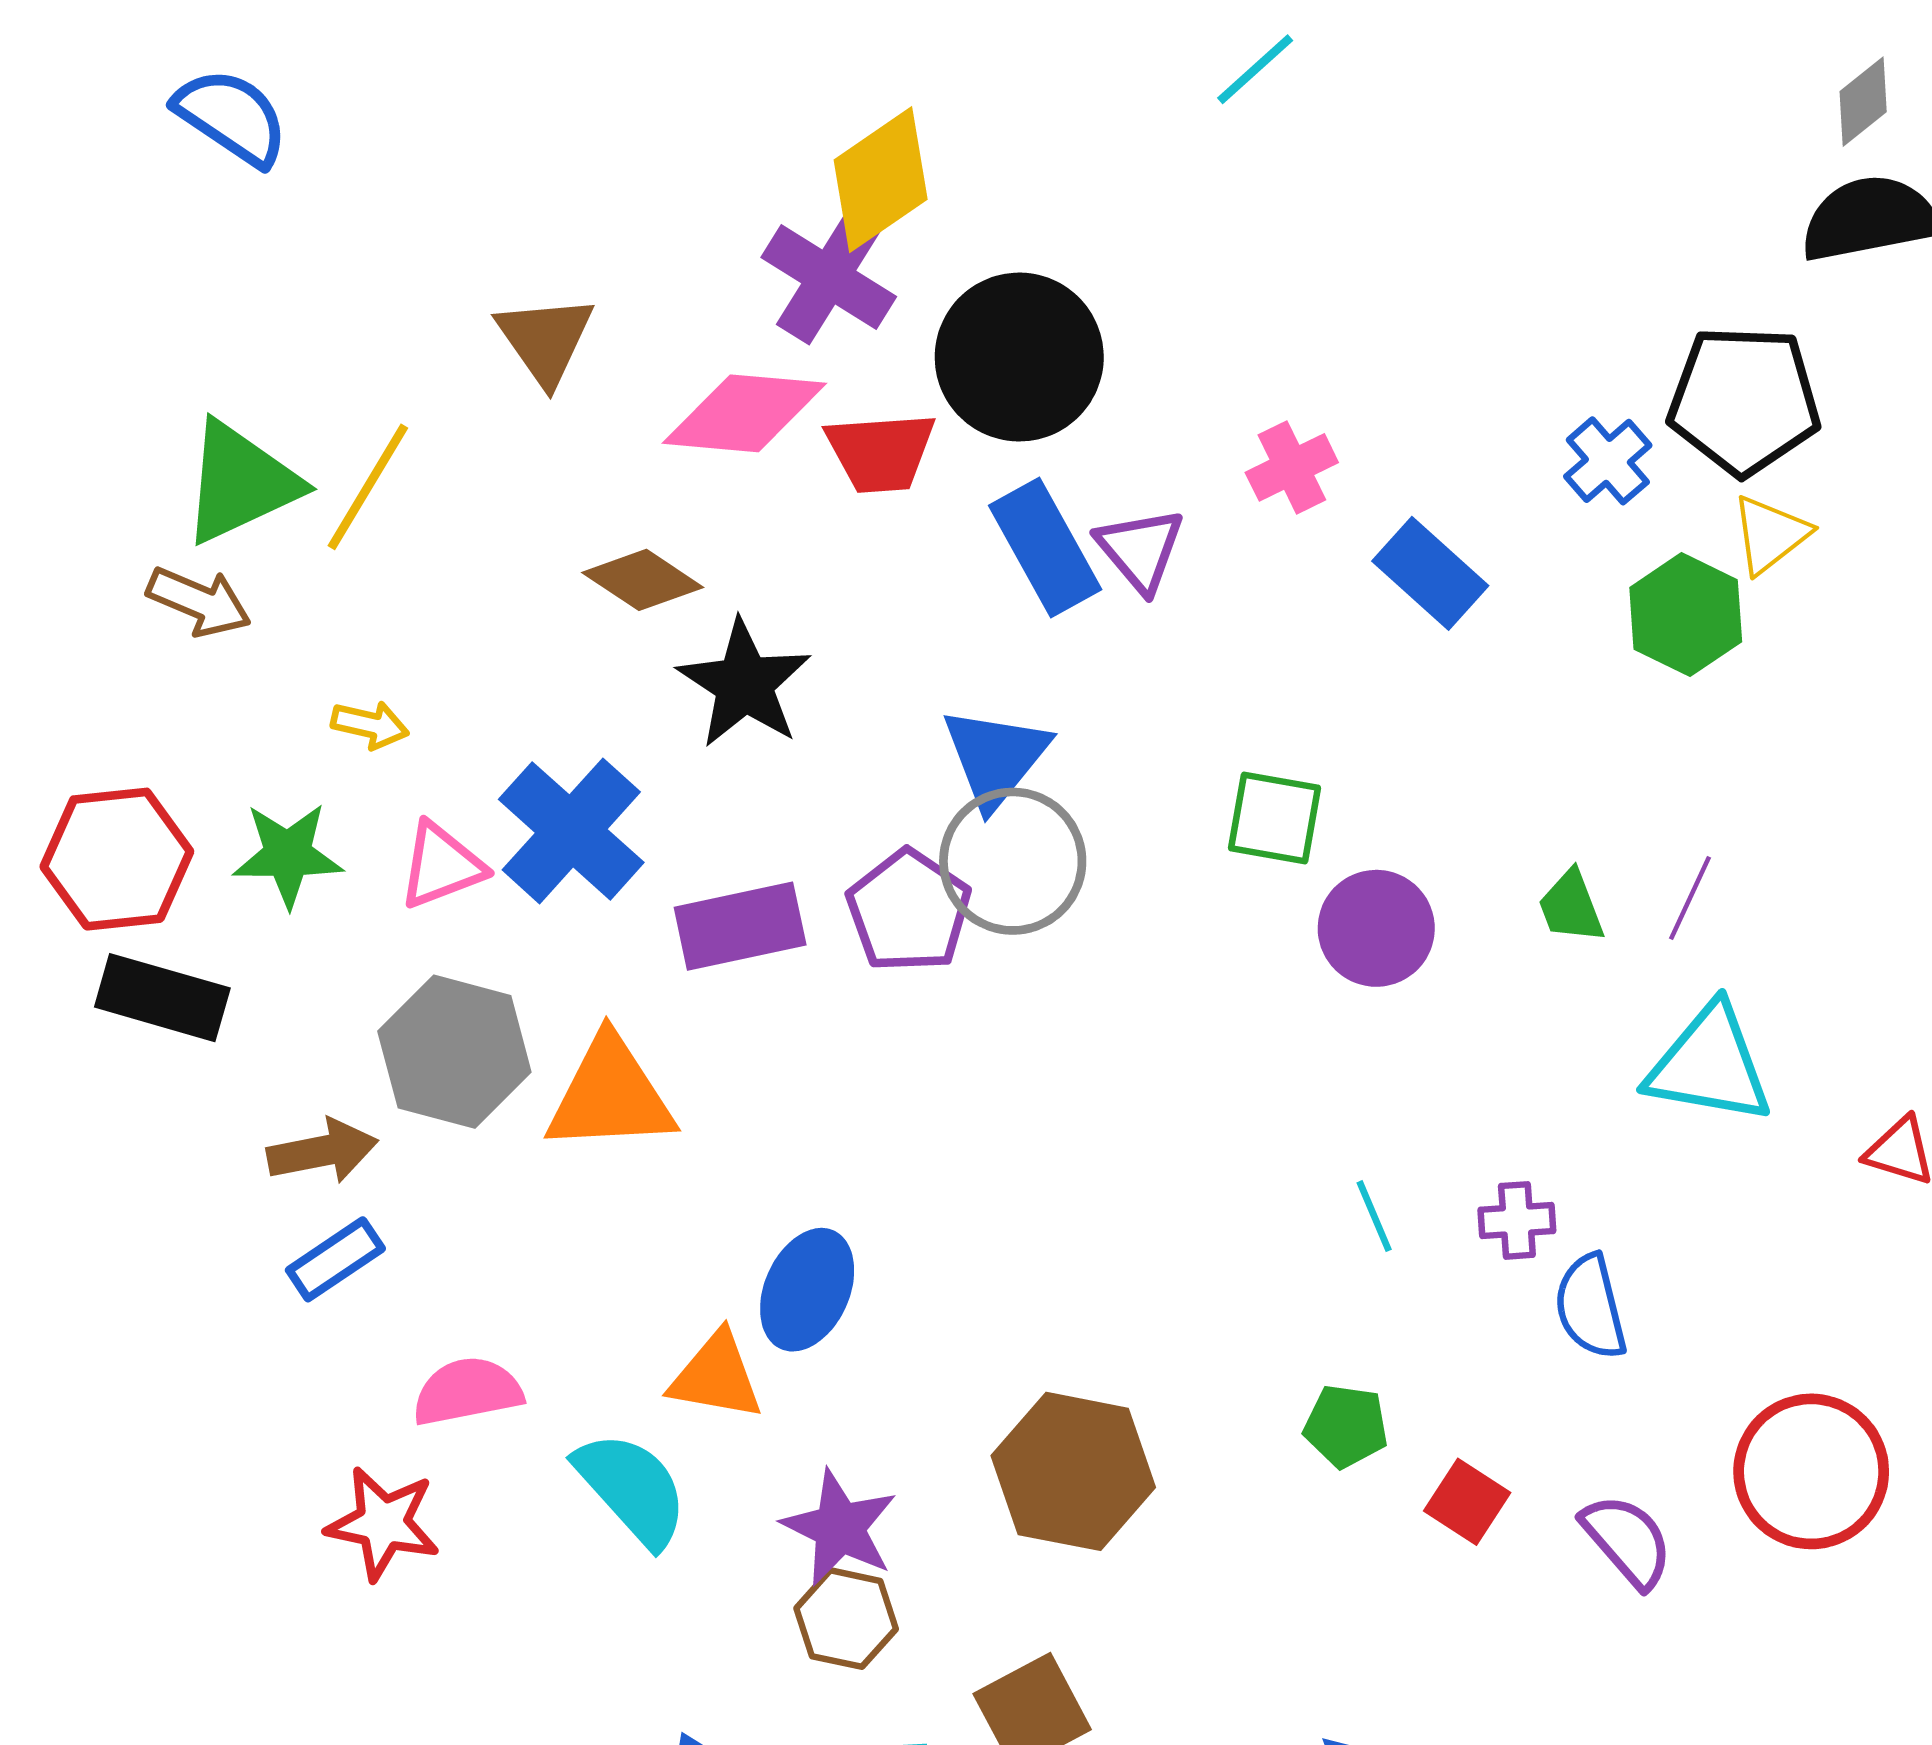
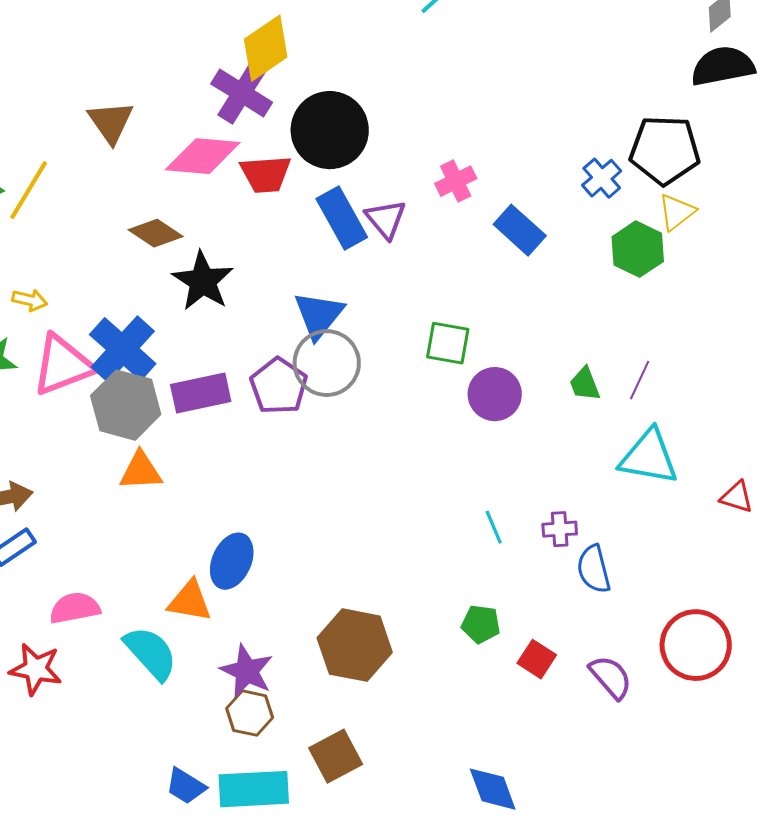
pink triangle: (441, 866) -> (63, 365), size x1.5
gray hexagon: (454, 1052) -> (126, 405), moved
orange triangle: (610, 1095) -> (141, 471), size x0.7

